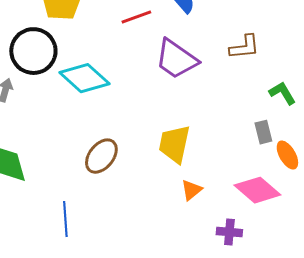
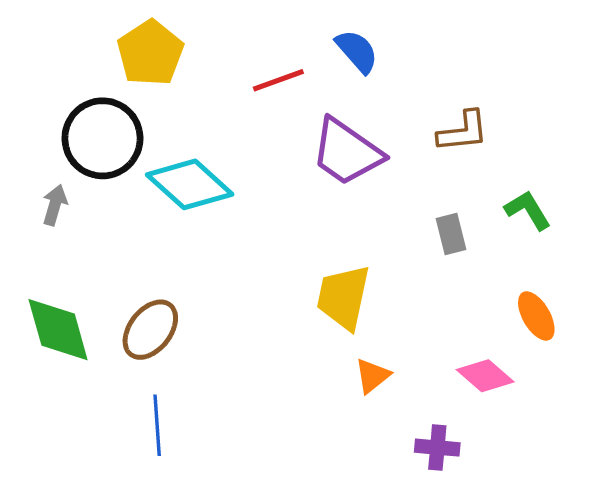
gray rectangle: (263, 132) -> (451, 234), moved
brown ellipse: (101, 156) -> (150, 330), moved
pink diamond: (257, 190) -> (485, 376), size x0.7

